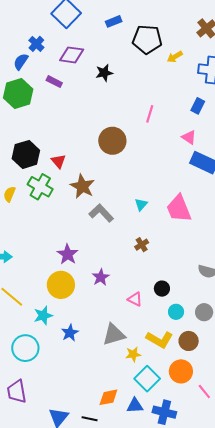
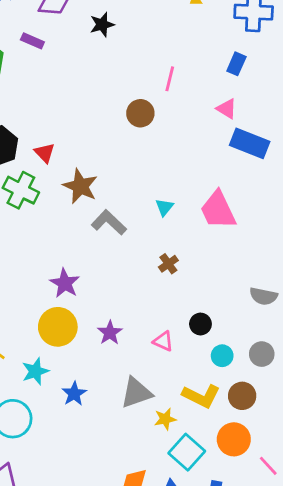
brown circle: (112, 141) -> (140, 113), moved, size x0.7
purple star: (101, 277) -> (110, 333), moved

